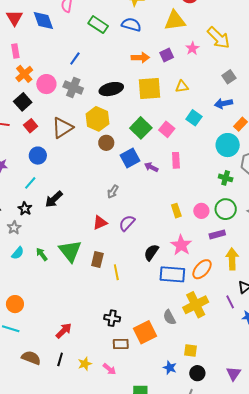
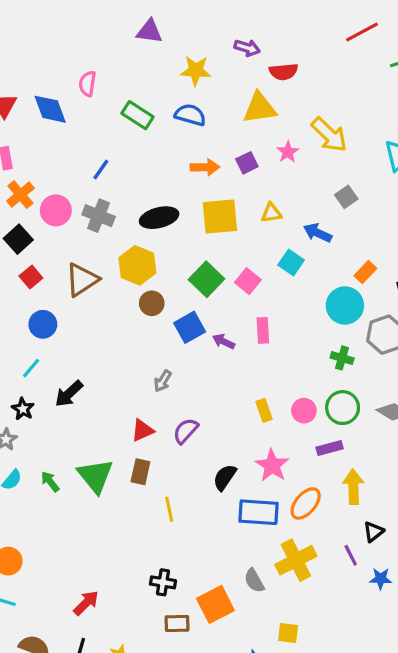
blue arrow: (223, 103) -> (318, 233), moved, turned 36
brown rectangle: (97, 259) -> (140, 472), moved

